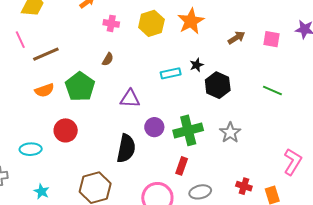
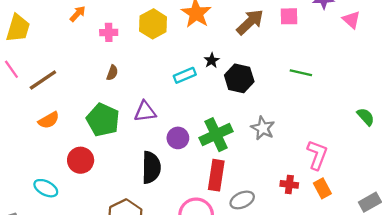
brown arrow: (236, 38) -> (250, 22), size x1.5
green pentagon: (80, 87) -> (103, 120), moved
cyan ellipse: (31, 149) -> (46, 188), turned 40
pink L-shape: (293, 162) -> (317, 155), moved
red rectangle: (182, 166) -> (216, 175), size x1.5

